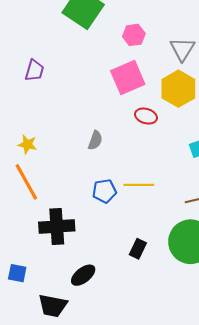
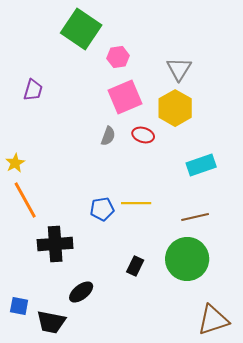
pink hexagon: (134, 35) -> (118, 57), moved
gray semicircle: (95, 140) -> (108, 136), moved
yellow star: (27, 144) -> (15, 163), moved, turned 30
blue square: (17, 273) -> (19, 306), moved

